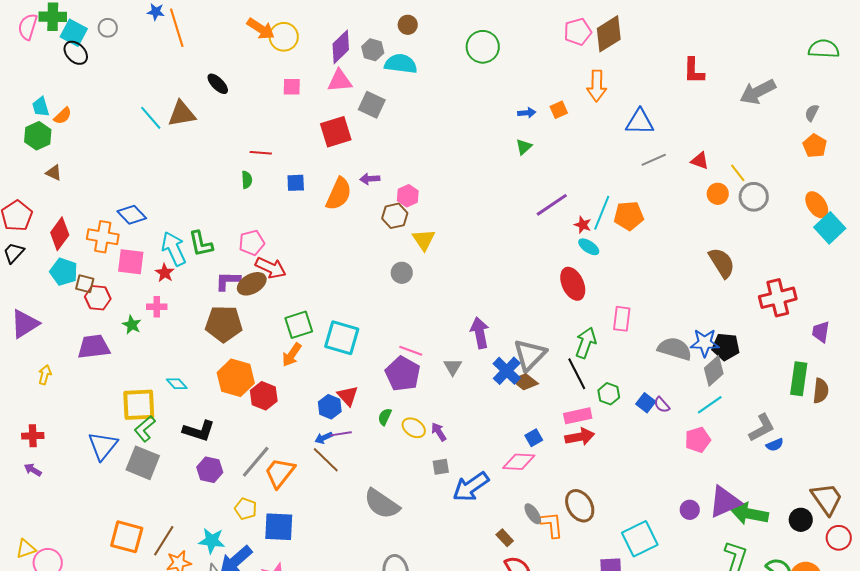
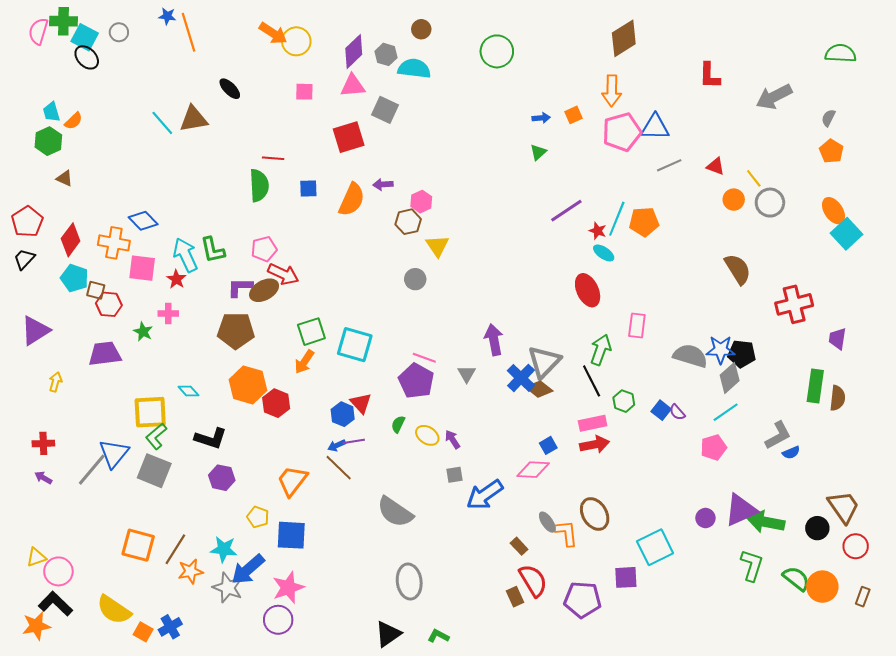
pink pentagon: (578, 32) -> (622, 132), moved, size x1.4
green semicircle: (247, 180) -> (259, 185), size x1.8
gray line: (256, 462) -> (92, 470), moved

